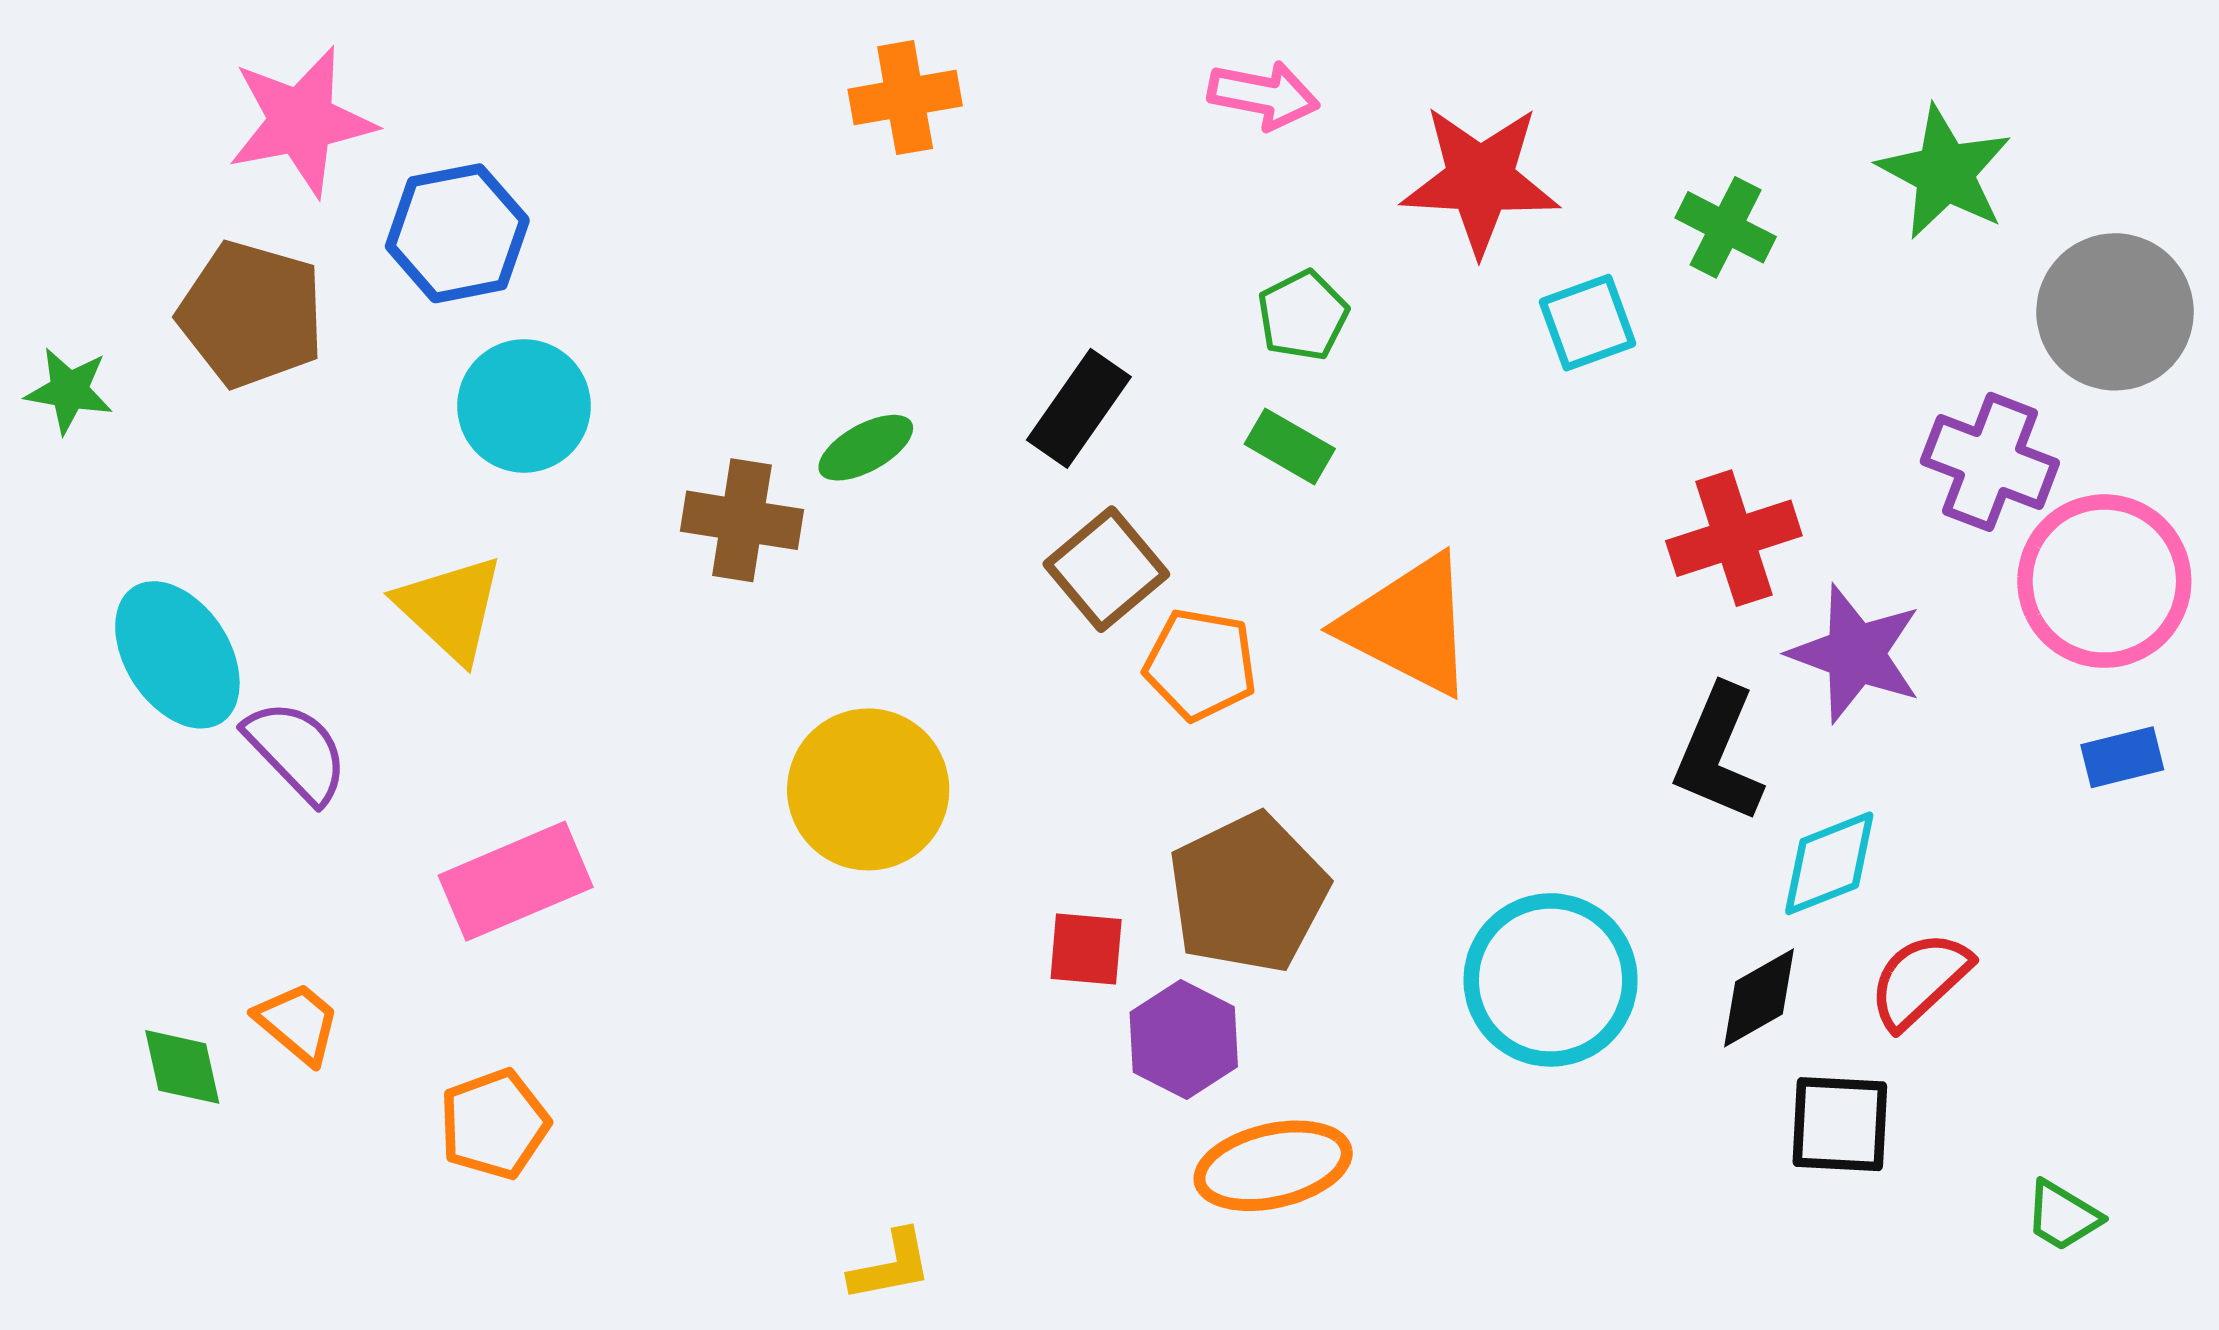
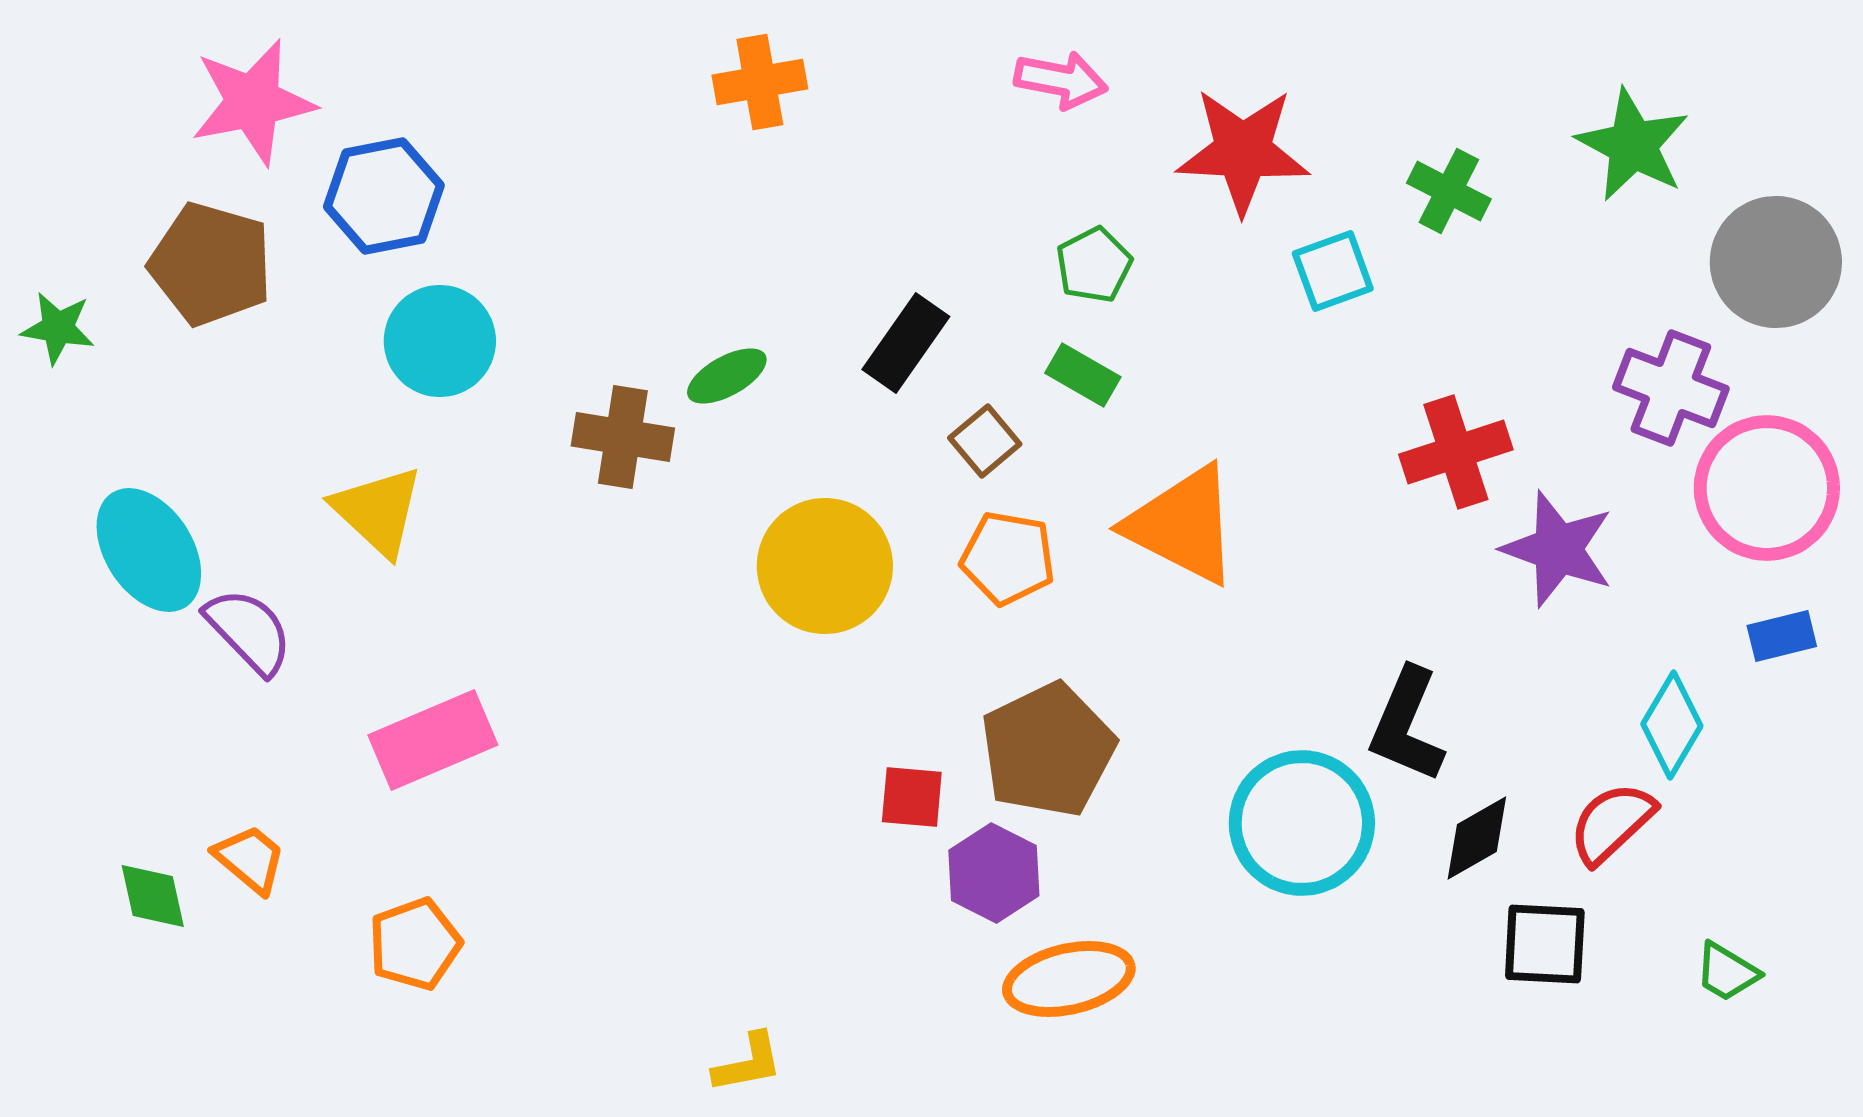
brown square: (1106, 569) -> (985, 441), moved, size x0.7
black L-shape: (1718, 754) -> (1407, 725), moved
yellow circle: (868, 789) -> (825, 566), moved
cyan diamond: (1829, 863) -> (1672, 725), moved, turned -38
green trapezoid: (2063, 1216) -> (1727, 972), moved

